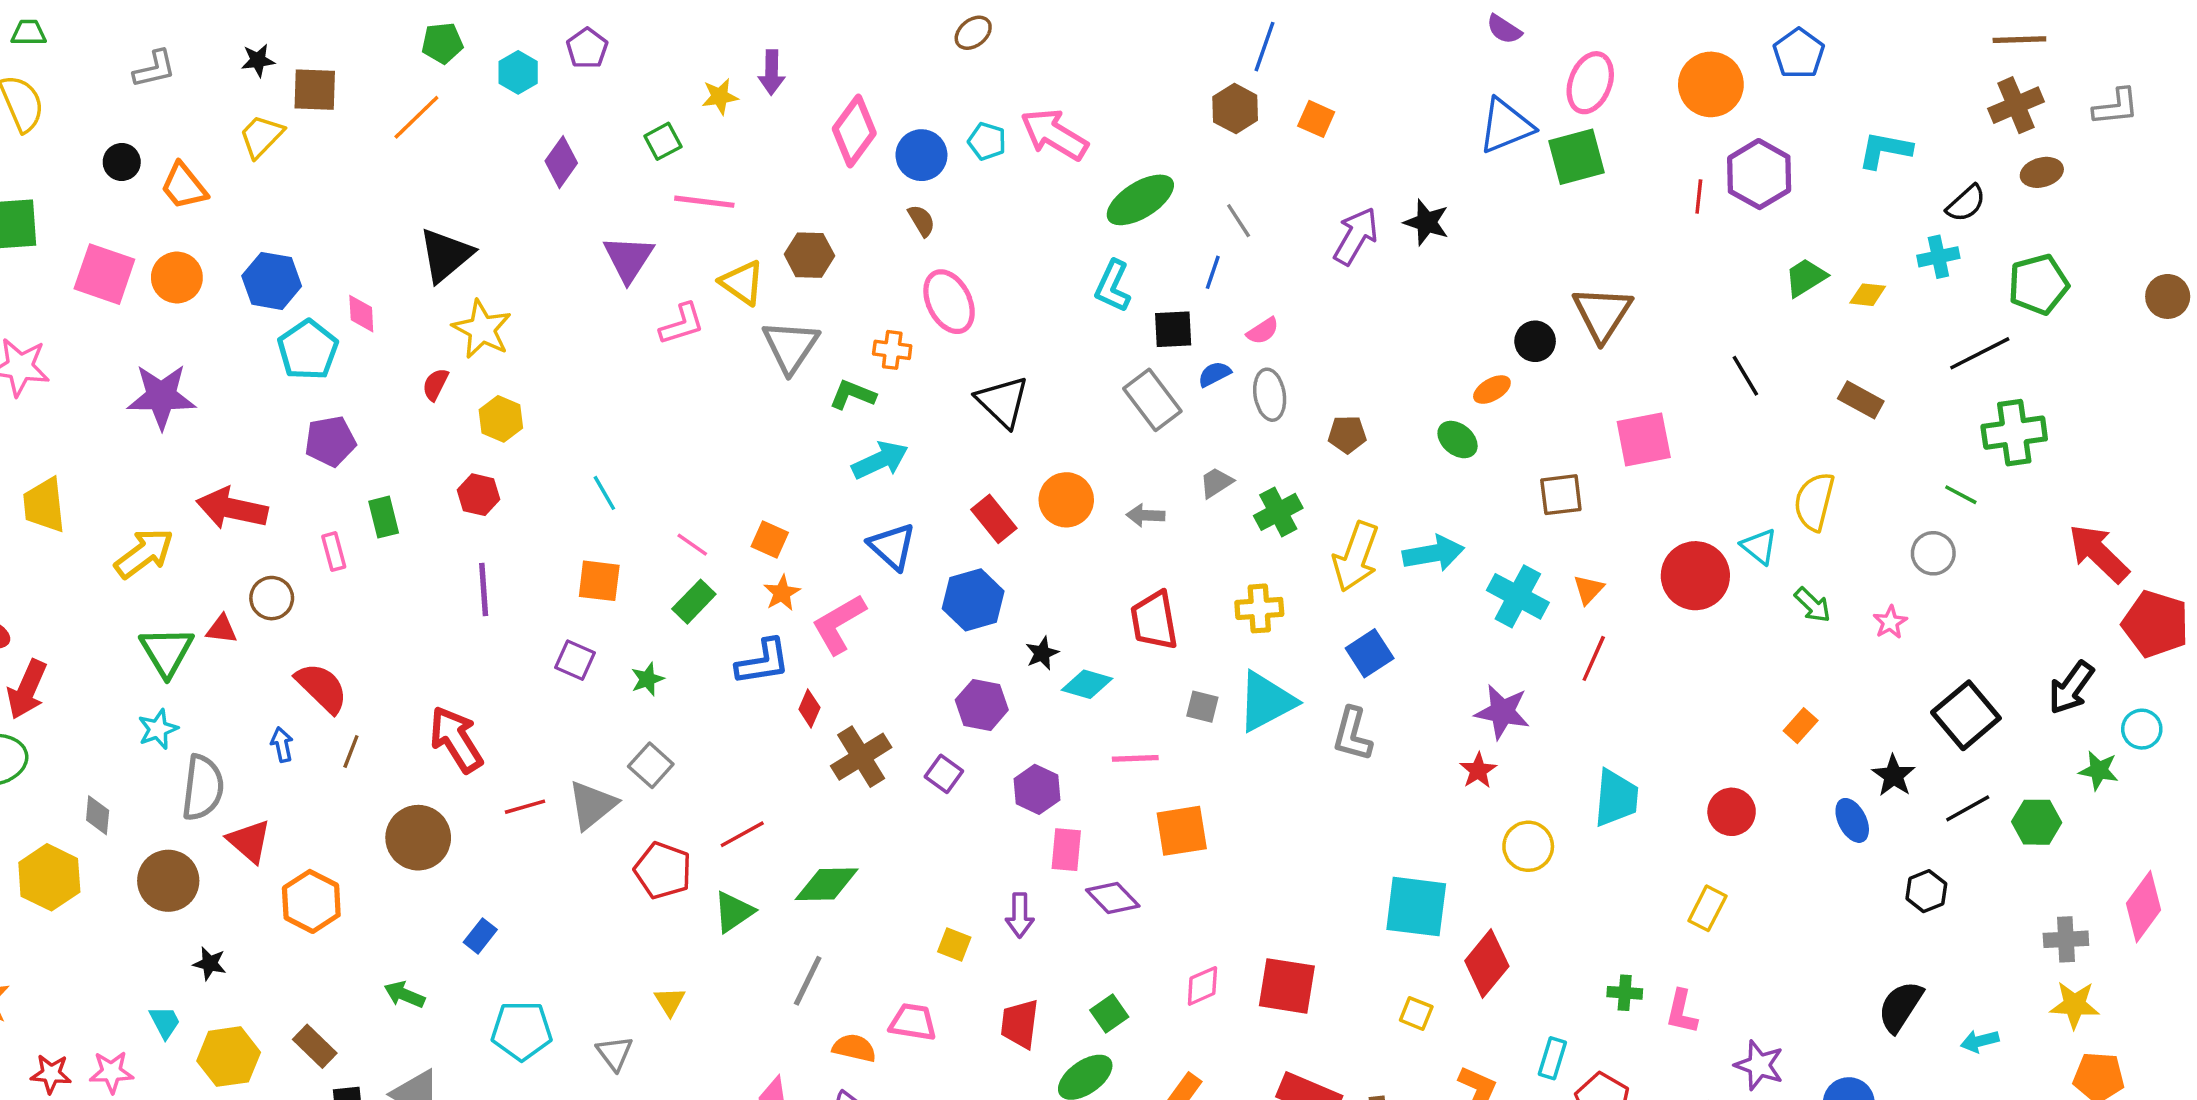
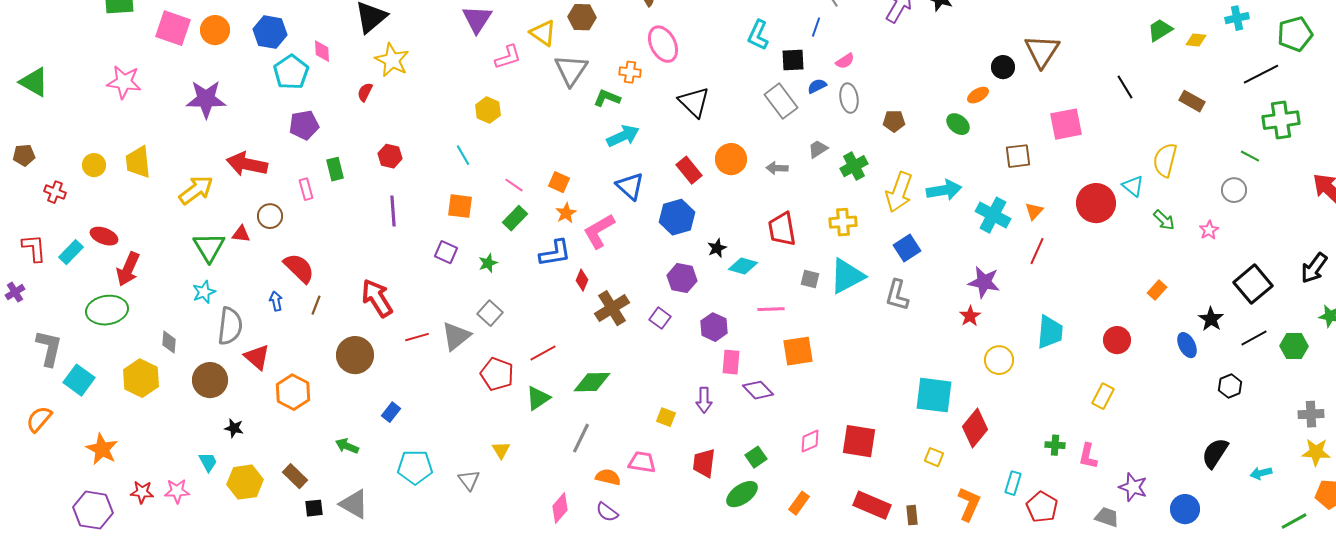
yellow hexagon: (501, 419) -> (488, 110), moved

